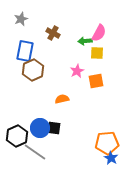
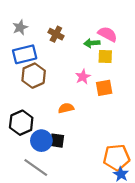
gray star: (21, 19) -> (20, 27), moved
pink semicircle: (99, 33) -> (108, 34), turned -90
blue rectangle: (25, 51) -> (25, 54), turned 65
black hexagon: (17, 136) -> (21, 123), moved

